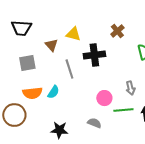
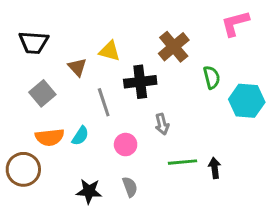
brown cross: (117, 31) -> (174, 47), size x1.5
gray square: (27, 63) -> (42, 93), turned -30
gray arrow: (130, 88) -> (162, 124), moved
pink circle: (104, 98) -> (126, 145), moved
gray semicircle: (94, 123) -> (130, 187), moved, turned 48

